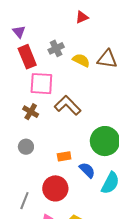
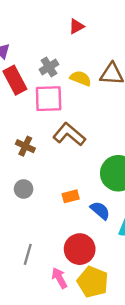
pink square: (41, 84) -> (49, 99), moved
red circle: (55, 188) -> (80, 249), moved

